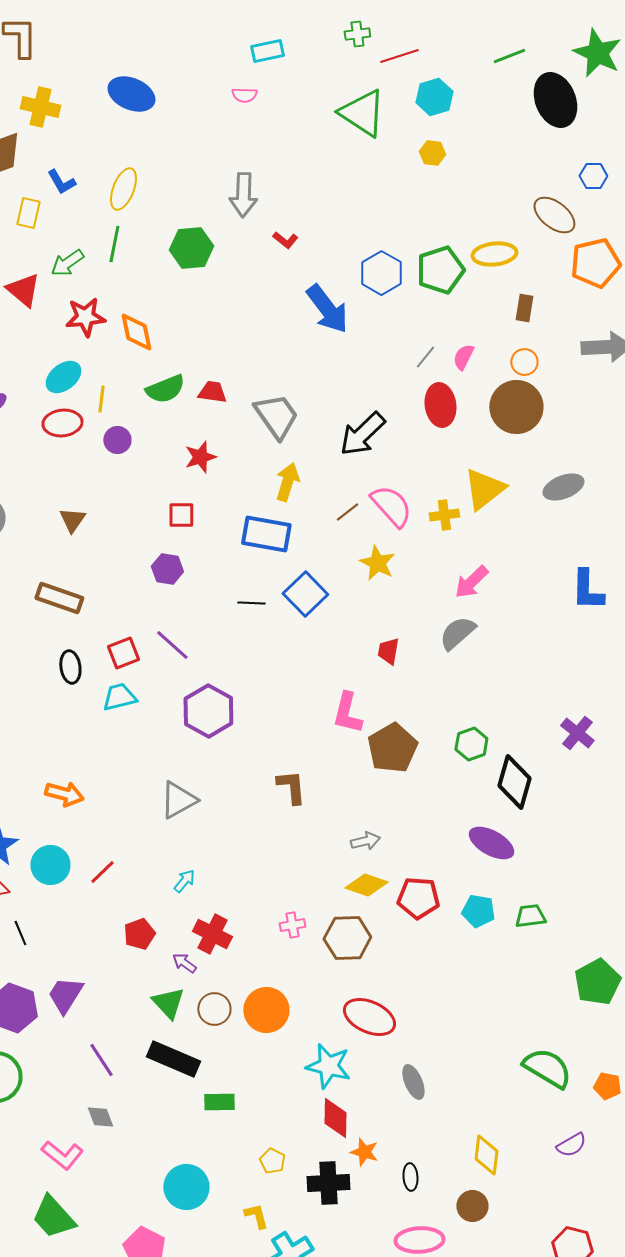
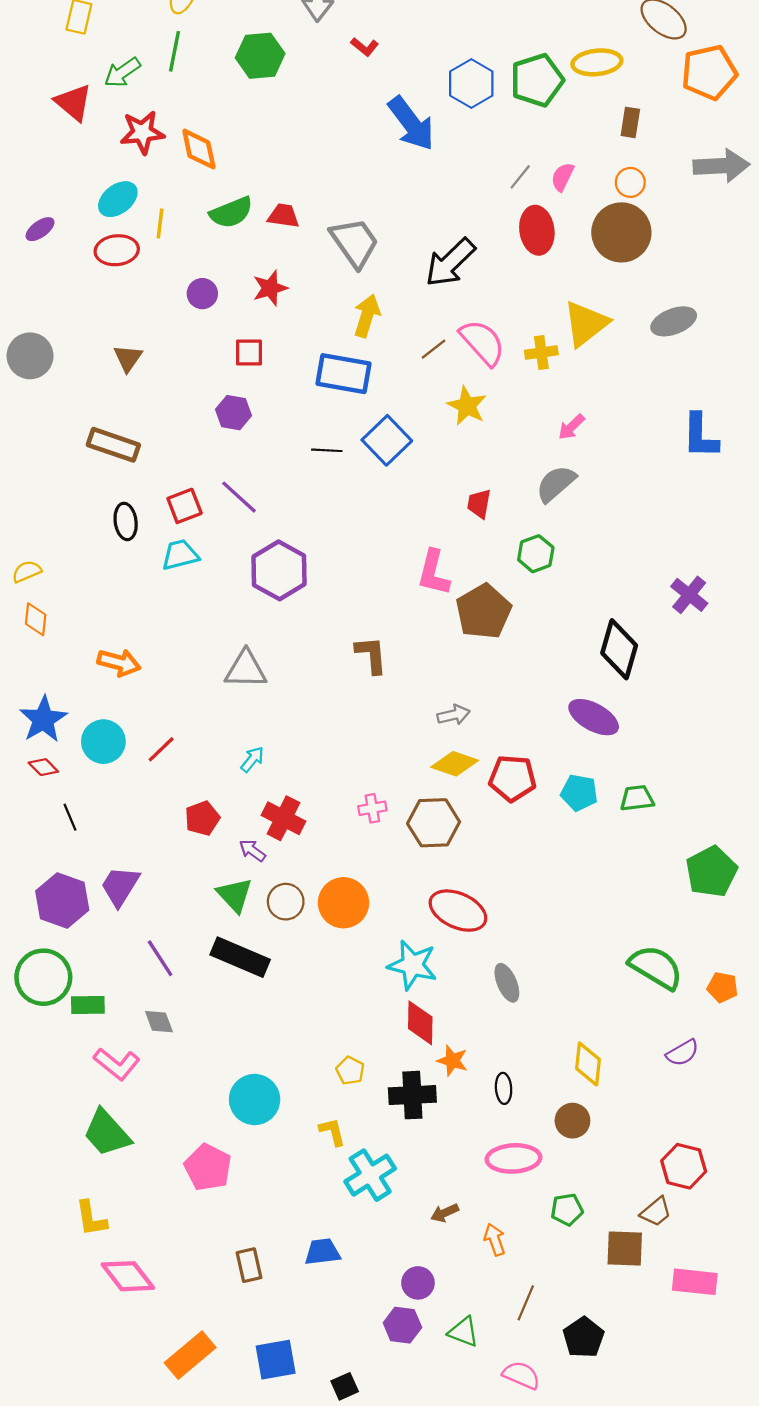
purple circle: (117, 440) -> (202, 294), moved
pink arrow: (471, 582) -> (571, 427), size x0.7
green hexagon: (471, 744) -> (536, 554), moved
gray triangle: (178, 800) -> (246, 669), turned 30
green rectangle: (219, 1102) -> (88, 1005), moved

